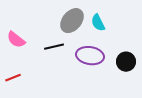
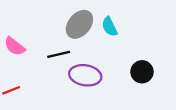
purple ellipse: (90, 56) -> (85, 75), moved

